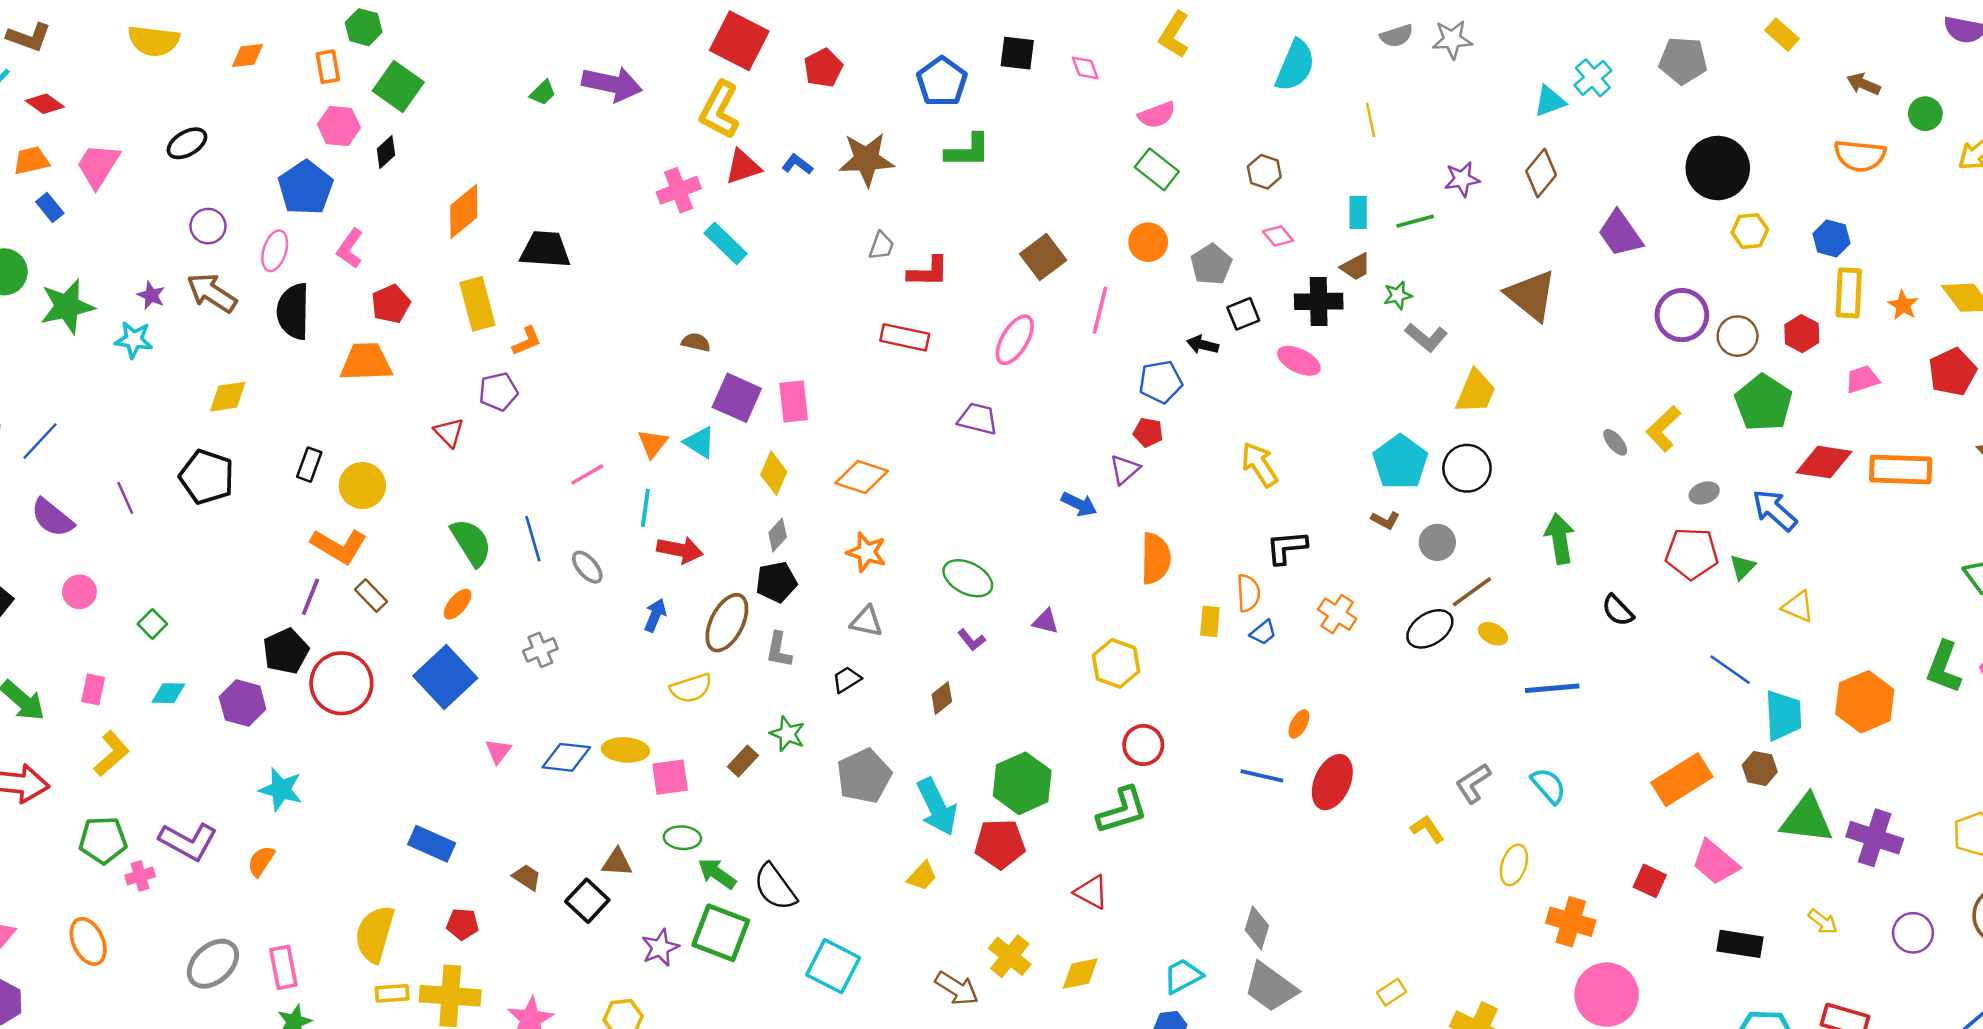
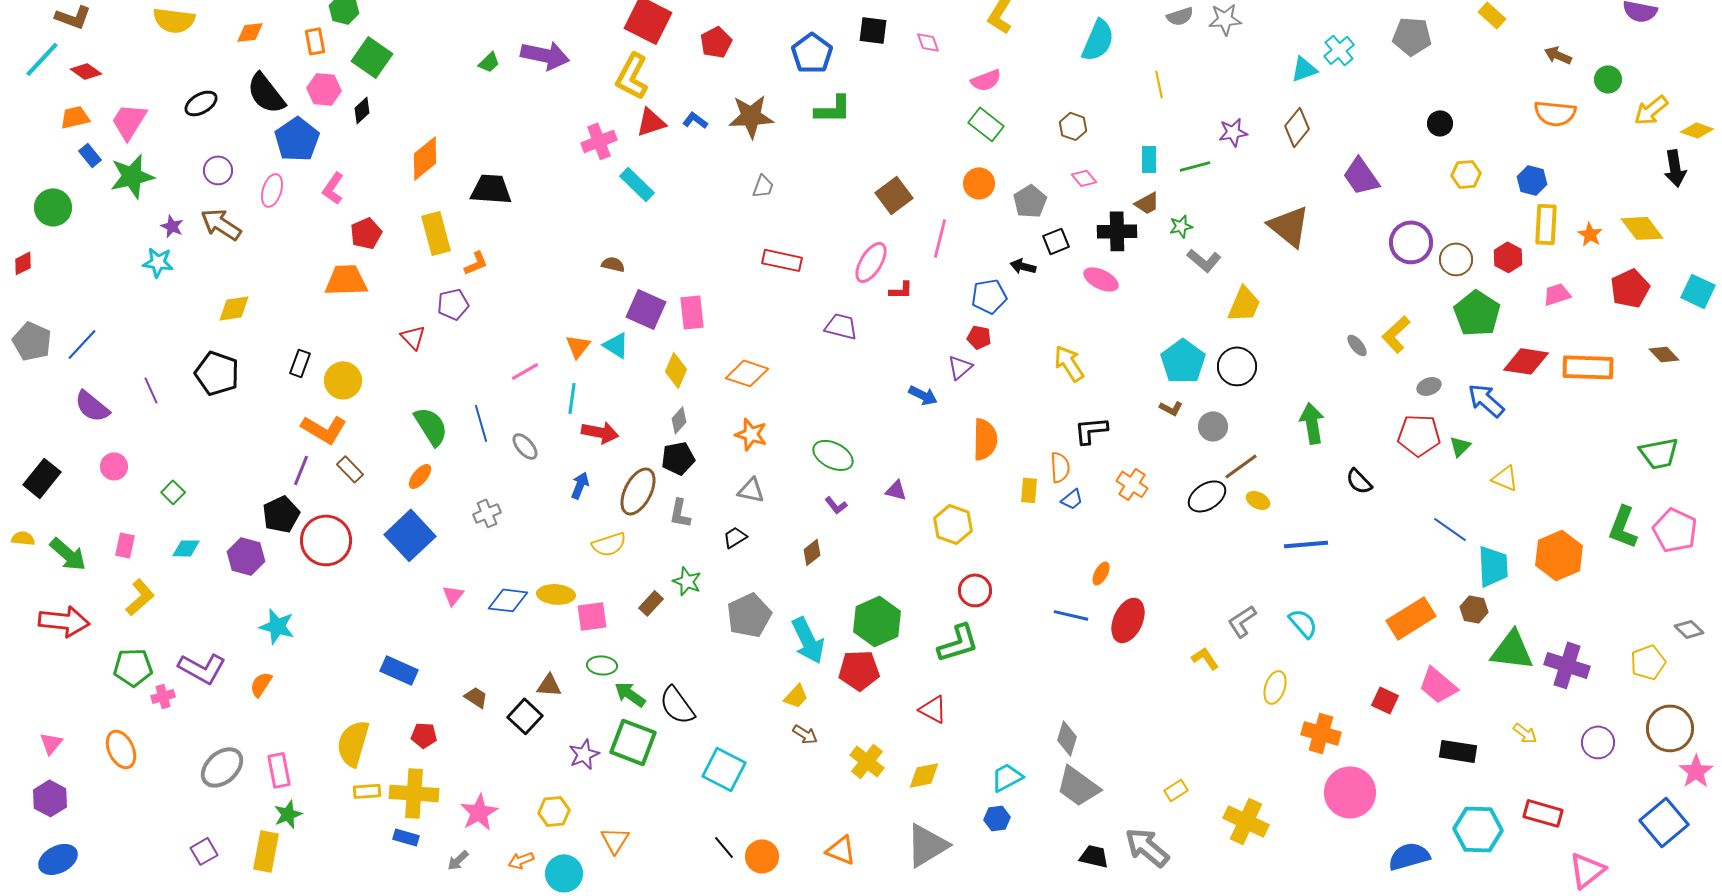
black circle: (1718, 168) -> (1440, 123), size x0.5
red L-shape: (928, 272) -> (901, 290), moved, size x0.7
green star: (67, 306) -> (132, 176), moved
black semicircle: (293, 311) -> (266, 93), moved, turned -39
brown arrow: (957, 988) -> (805, 734), moved, size x0.7

